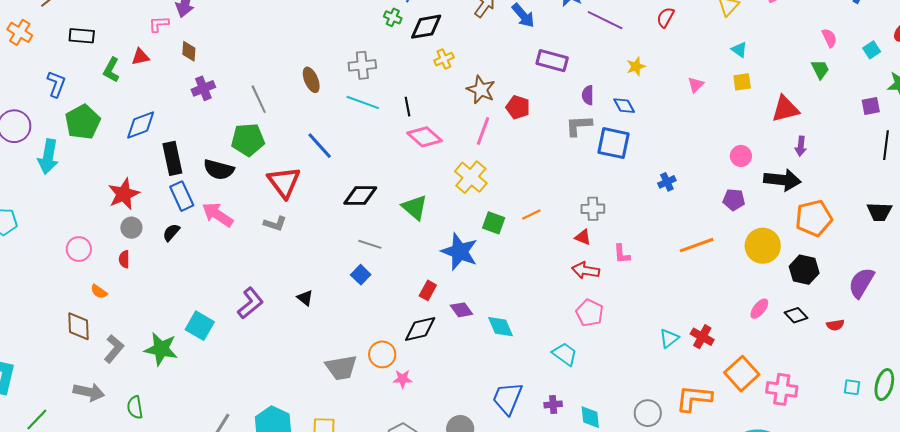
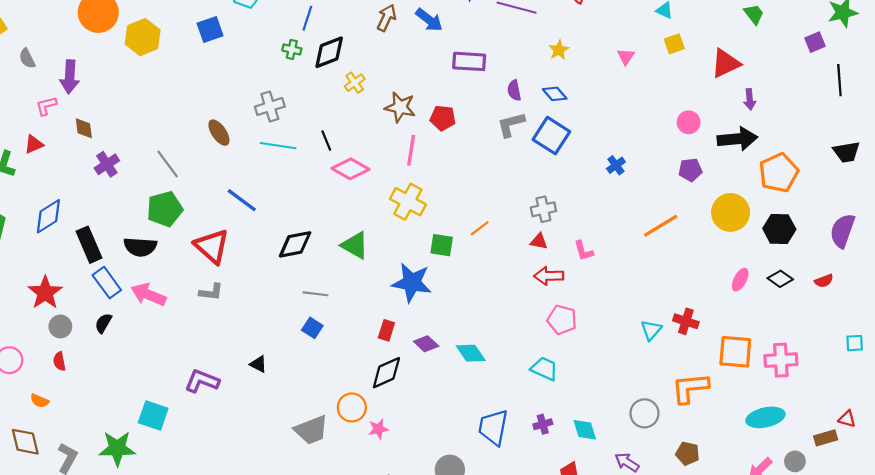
blue square: (614, 143) -> (551, 136), turned 32
purple L-shape: (250, 303) -> (202, 381), turned -108
orange square: (742, 374) -> (735, 352), turned -32

